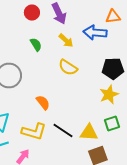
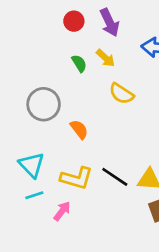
yellow arrow: (66, 40) -> (106, 58), moved
orange semicircle: (43, 102) -> (79, 129), moved

